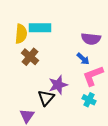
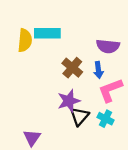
brown cross: (30, 57) -> (72, 68), moved
blue arrow: (83, 59) -> (98, 70), turned 40
black triangle: (46, 98) -> (79, 116), moved

